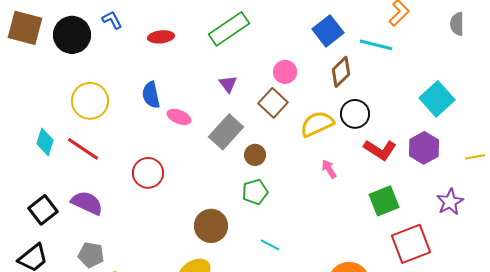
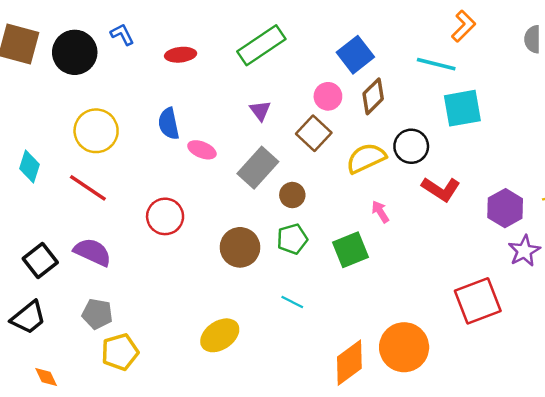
blue square: (328, 31) -> (355, 55), moved
brown diamond: (341, 72) -> (373, 96), moved
cyan square: (437, 99) -> (462, 108), moved, turned 32
cyan diamond: (45, 142) -> (30, 166), moved
purple hexagon: (424, 148) -> (505, 208), moved
green square: (384, 201) -> (351, 250), moved
brown circle: (211, 226) -> (240, 247), moved
cyan line: (270, 245) -> (292, 302), moved

